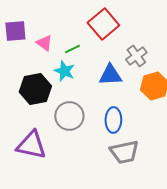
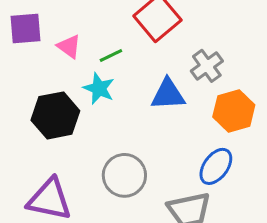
gray circle: (69, 116) -> (124, 175), moved
blue ellipse: (113, 120) -> (216, 166), moved, turned 35

